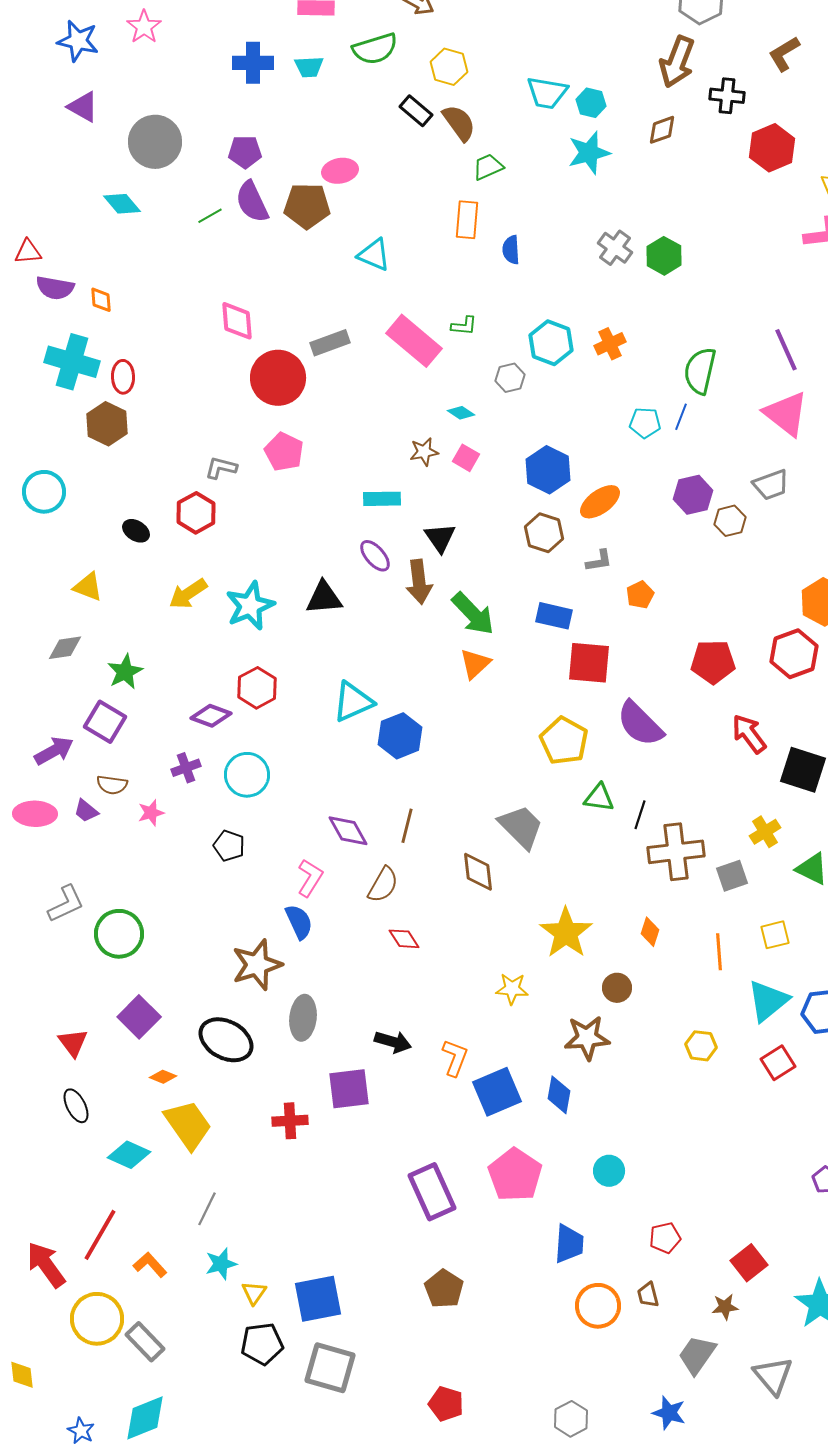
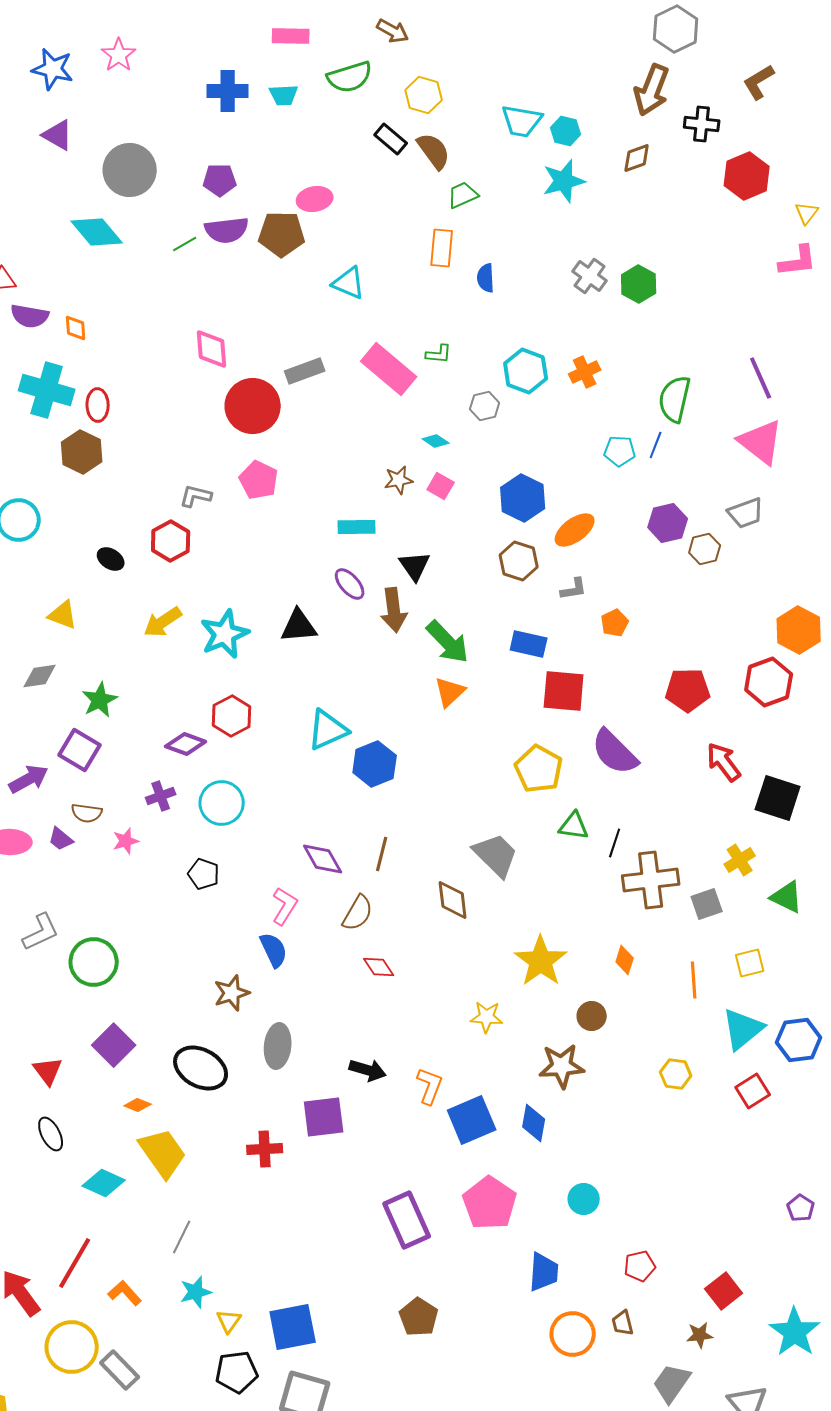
purple semicircle: (252, 202) -> (227, 230), turned -72
cyan diamond: (122, 204) -> (97, 232), size x1.4
brown star: (257, 965) -> (232, 993), size x0.7

